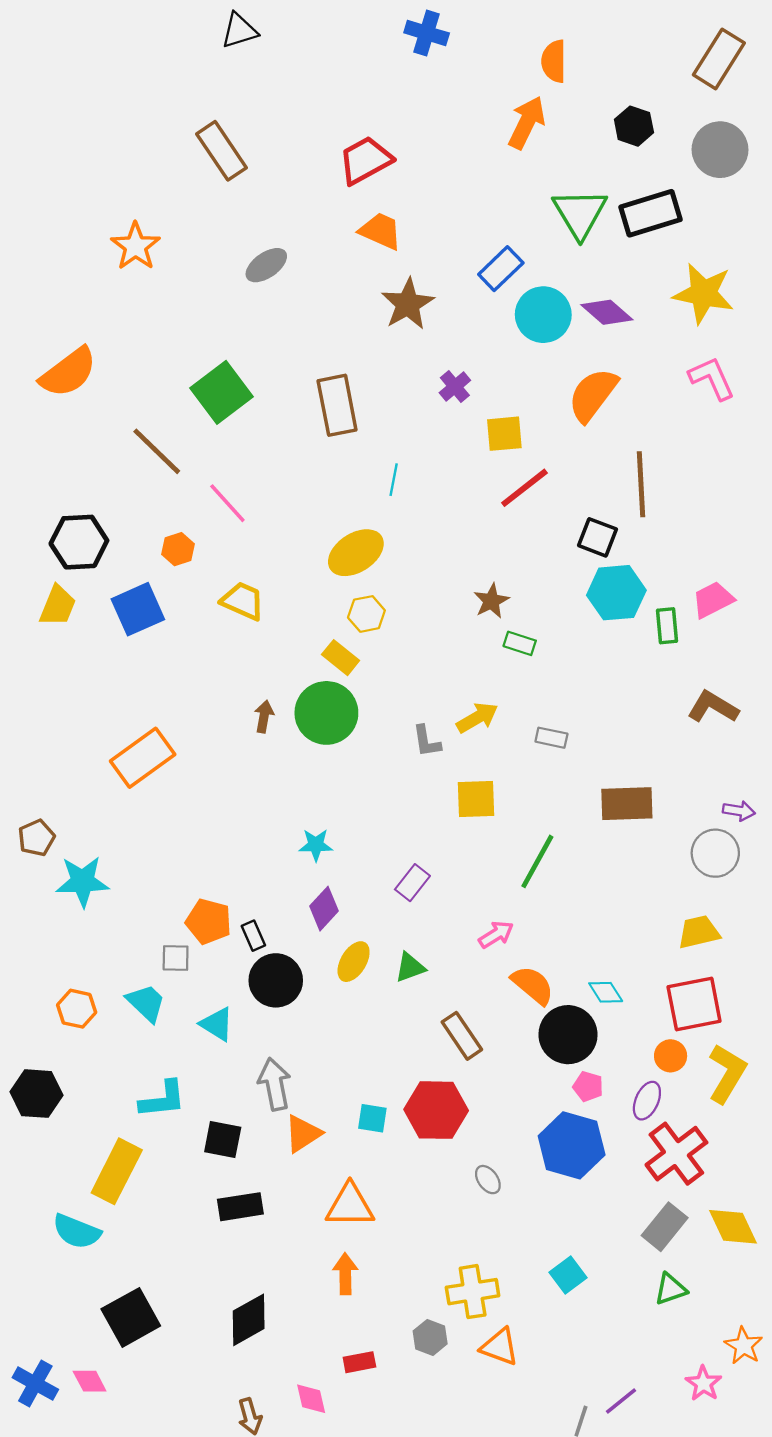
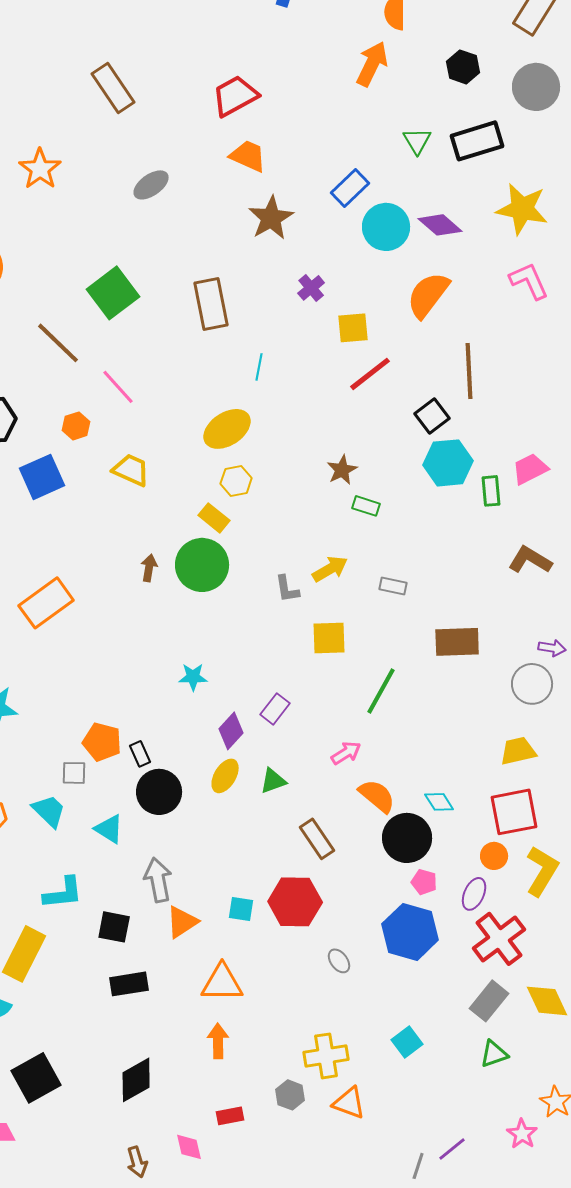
green triangle: (580, 213) -> (417, 141), size x0.6
black square: (597, 537) -> (432, 416), turned 32
purple diamond: (324, 909) -> (231, 731), moved

